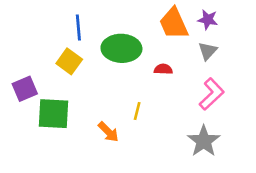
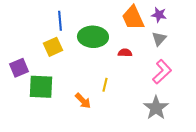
yellow square: (69, 61) -> (53, 47), turned 30

